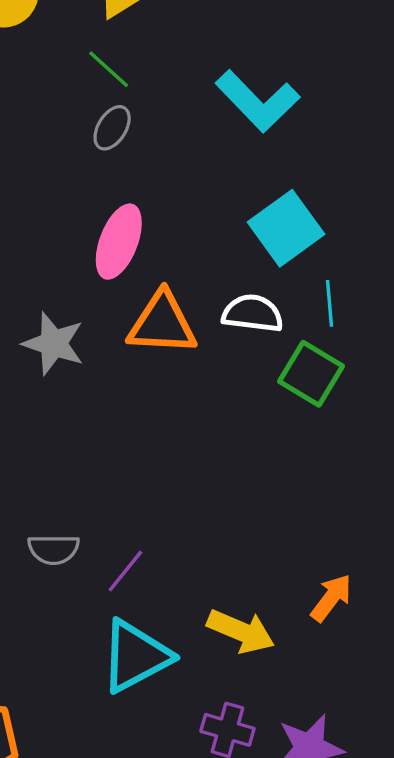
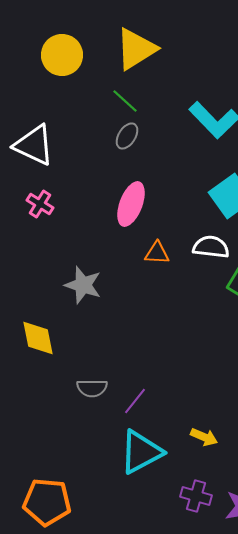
orange triangle: (162, 323) -> (157, 253), size x0.6
gray star: (54, 344) -> (83, 285), moved
yellow arrow: (241, 631) -> (204, 437), size x0.7

